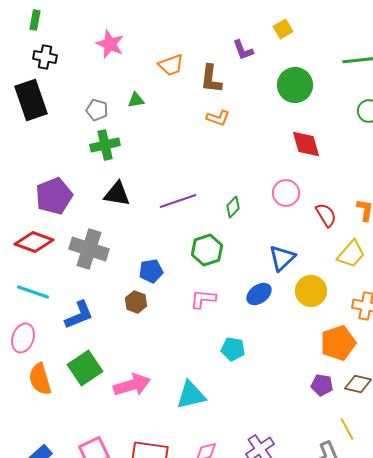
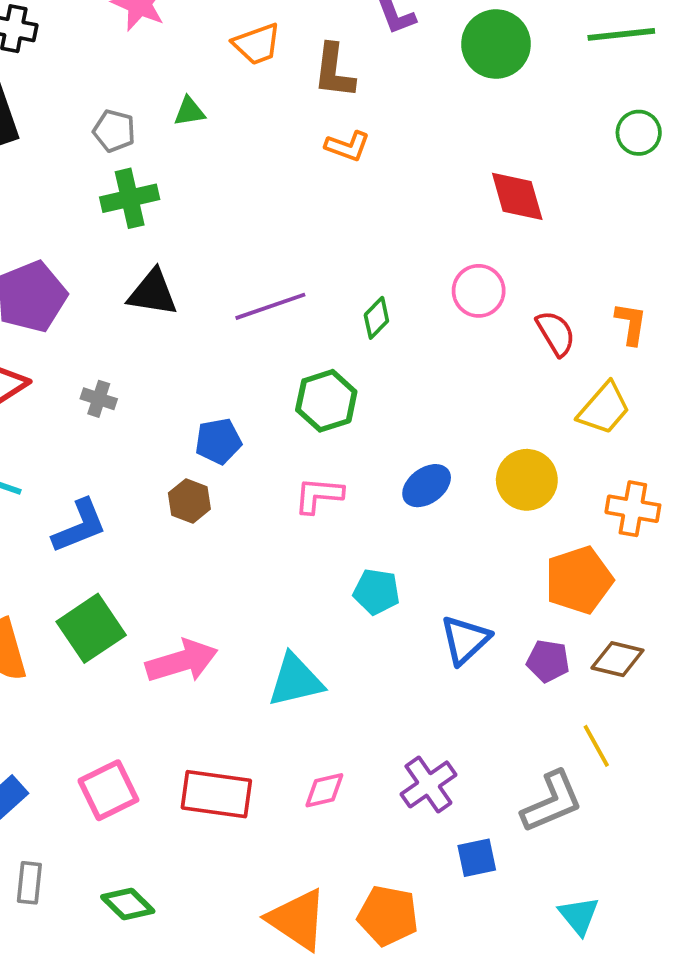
green circle: (295, 85) -> (496, 44), moved
gray cross: (89, 249) -> (99, 399), size x0.5
blue triangle: (282, 258) -> (465, 640), moved

